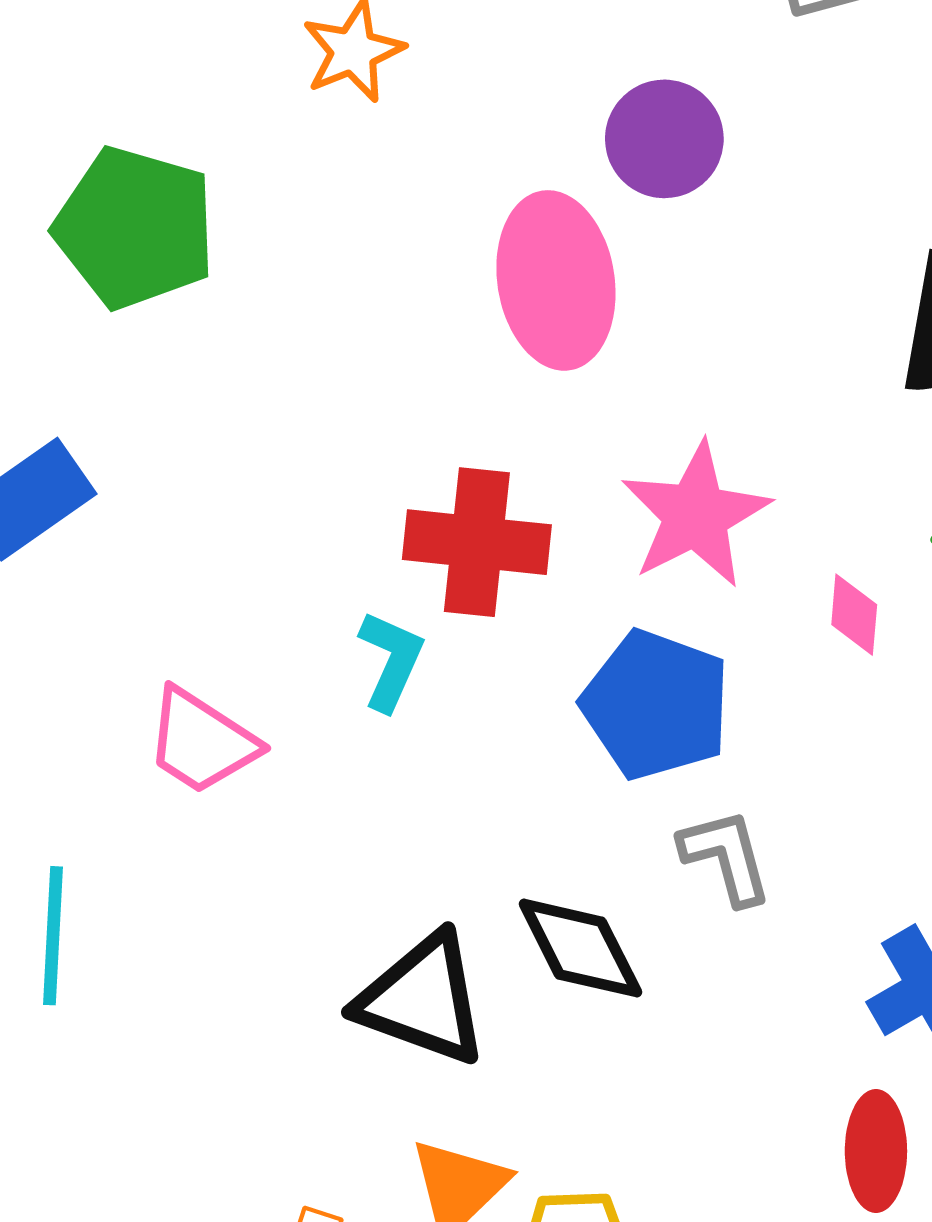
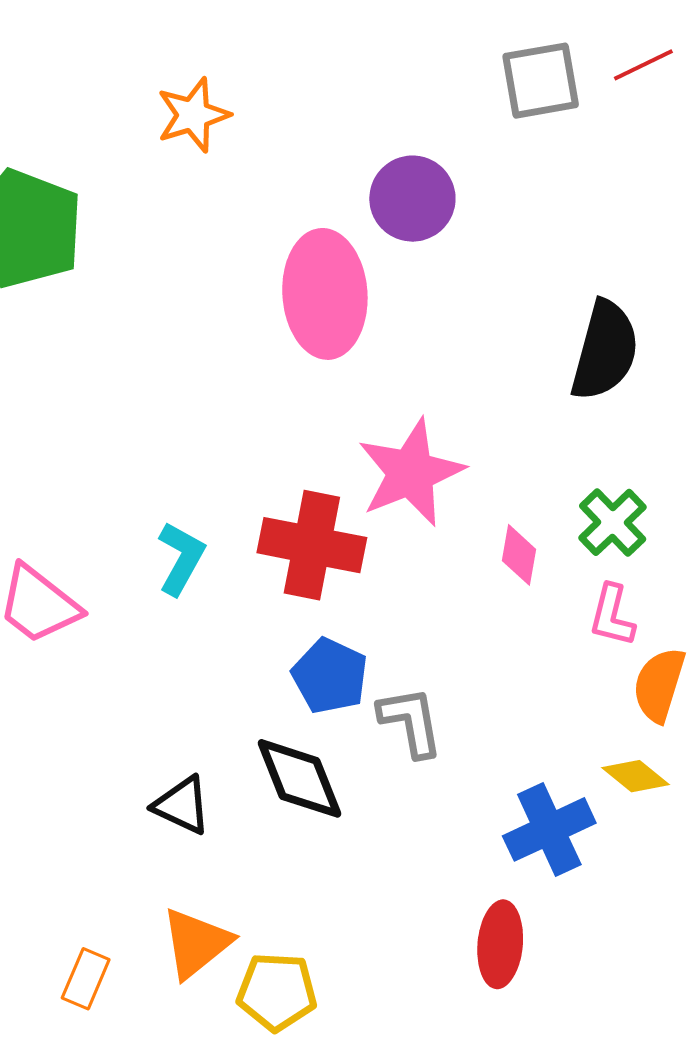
red cross: (477, 542) -> (312, 545), moved
blue pentagon: (656, 705) -> (330, 676), moved, size x0.7
black triangle: (422, 999) -> (182, 805), size x0.6

